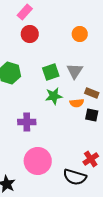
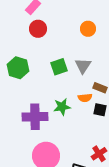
green star: (54, 96) -> (62, 107), moved
purple cross: (27, 122) -> (35, 117), size x1.4

